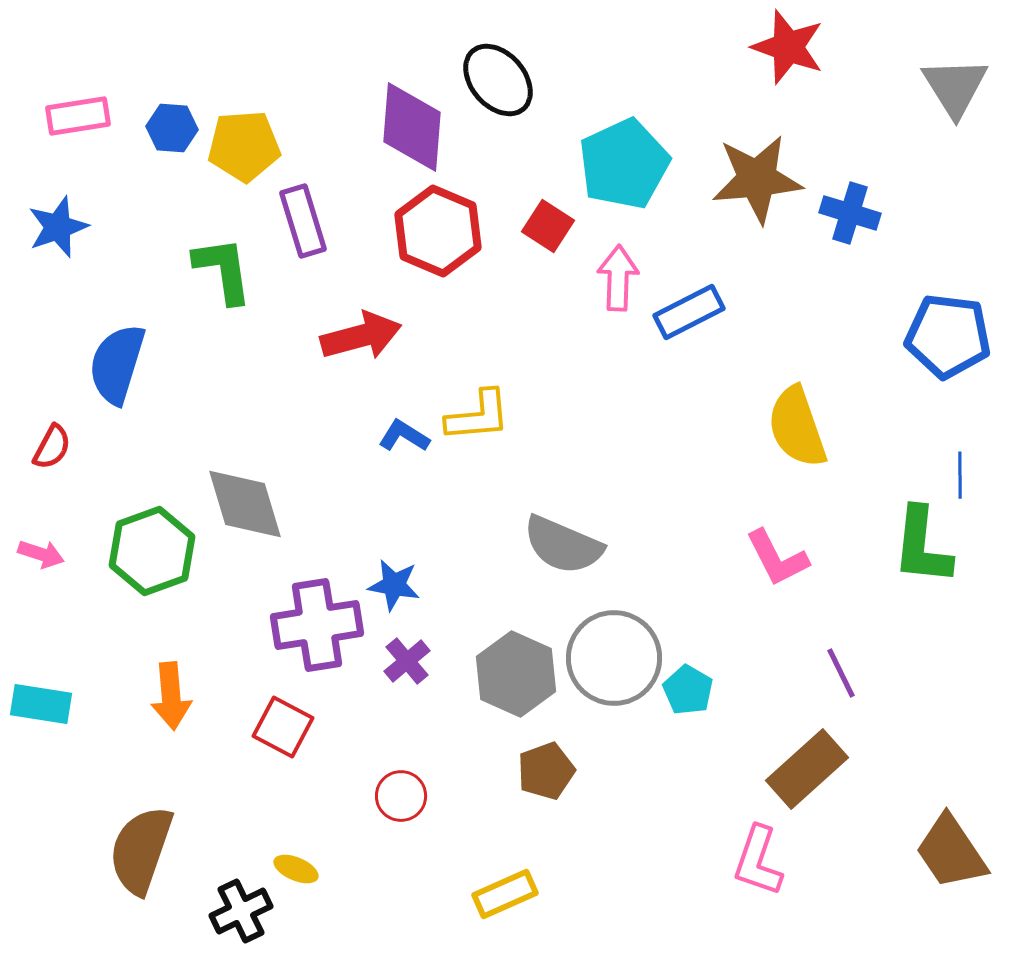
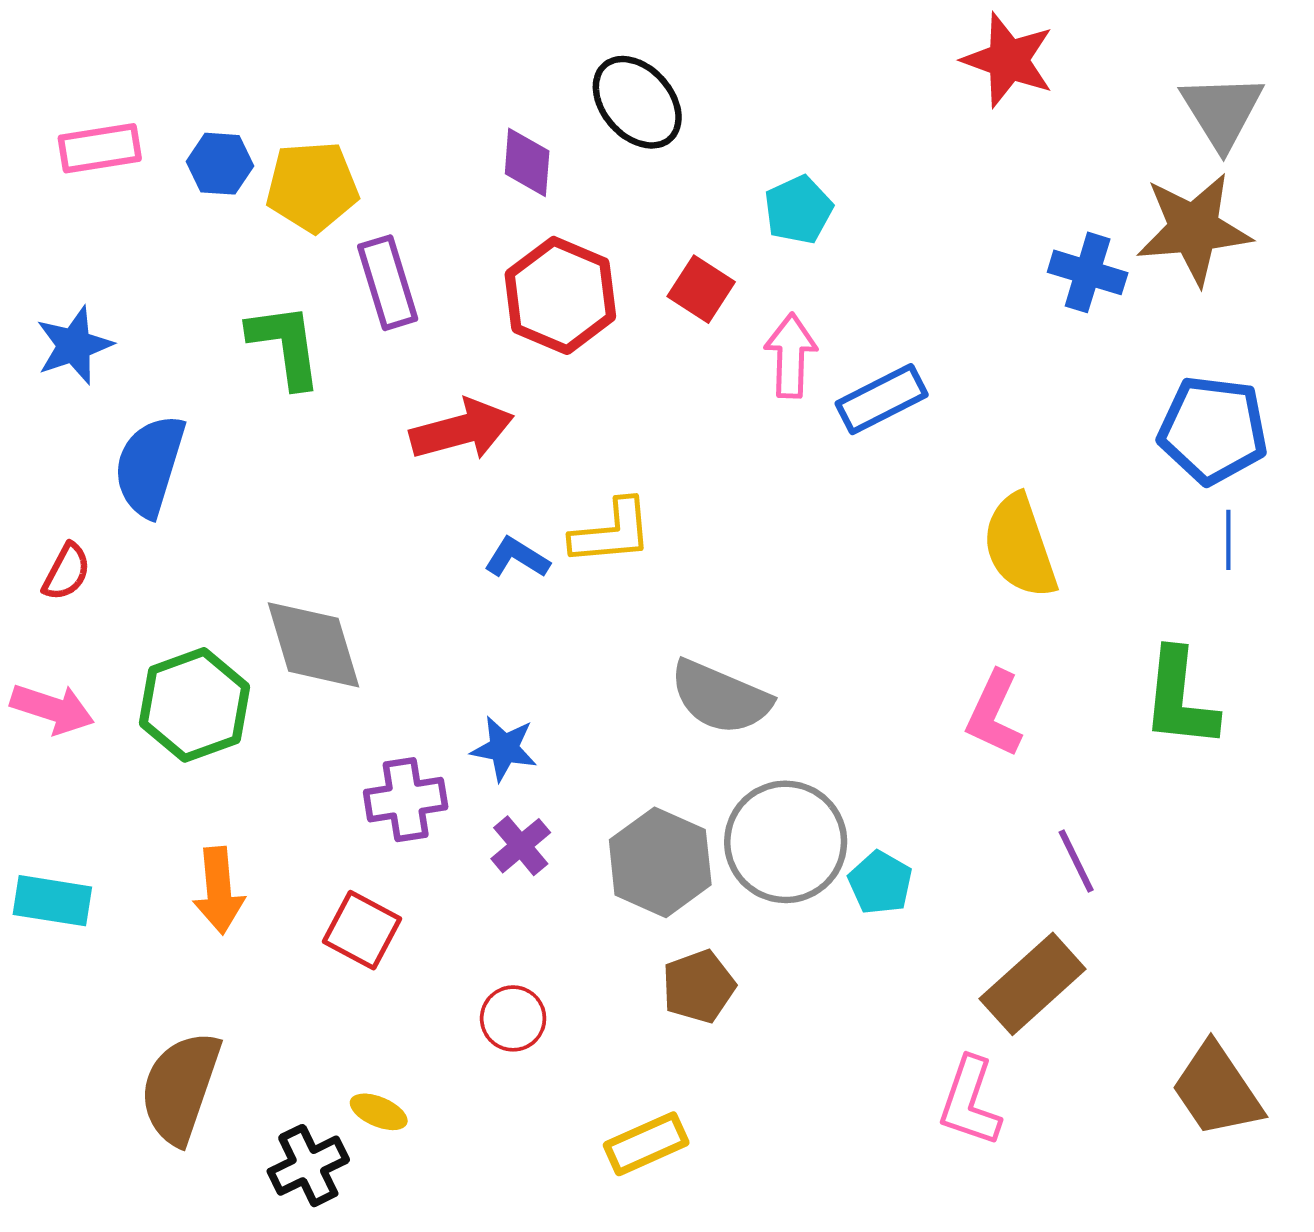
purple diamond: (412, 127) -> (527, 162), size x0.6
cyan pentagon: (624, 164) -> (798, 210), size x0.6
brown star: (757, 179) -> (1194, 229), moved
blue star: (58, 227) -> (74, 345), moved
blue line: (960, 475) -> (1228, 540), moved
pink arrow: (41, 554) -> (52, 709), size x1.4
pink L-shape: (777, 558) -> (994, 714), turned 52
purple cross: (317, 625) -> (406, 800), size x0.7

